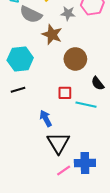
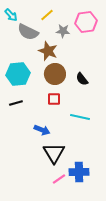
brown circle: (75, 59) -> (55, 74), moved
black semicircle: (98, 83) -> (82, 79), moved
red square: (65, 93) -> (54, 99), moved
blue arrow: (46, 118) -> (42, 130), turned 140

